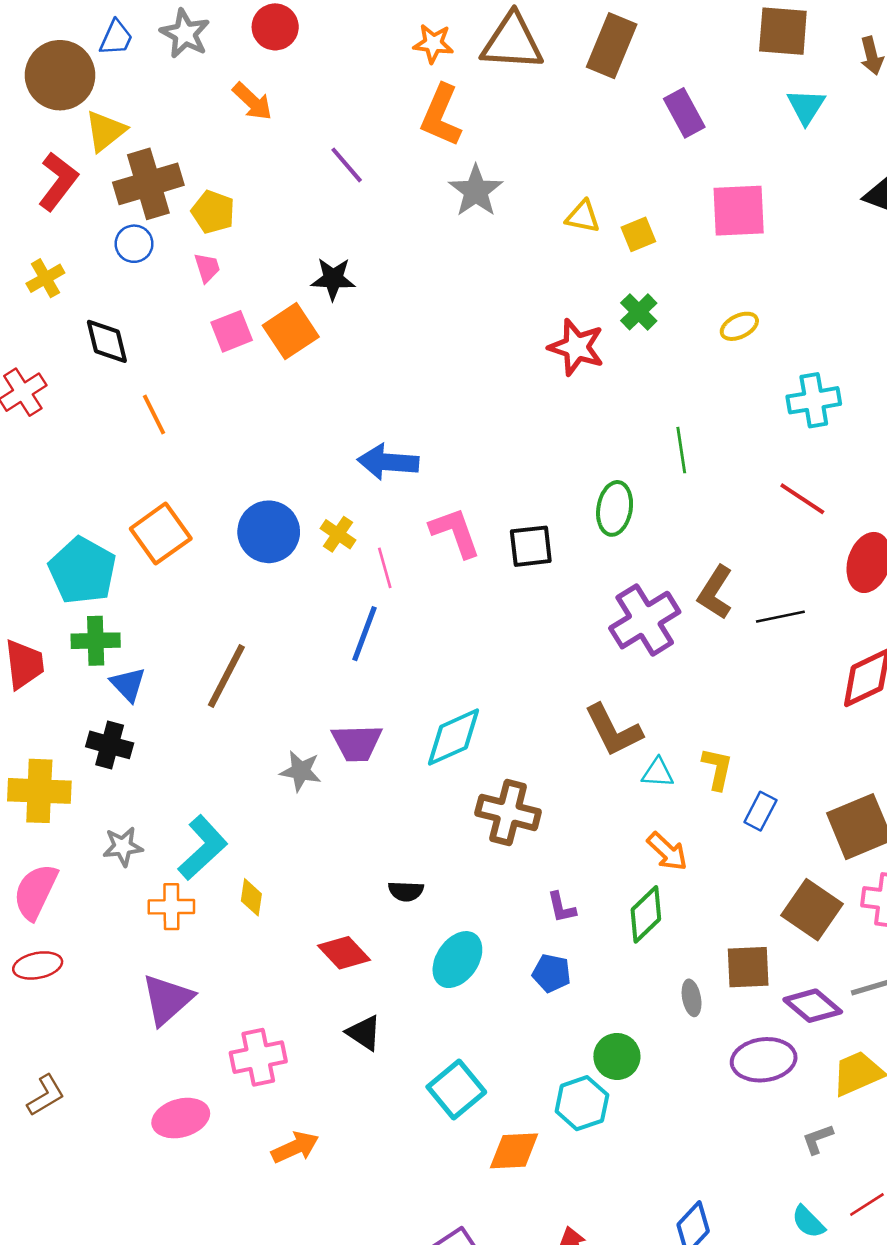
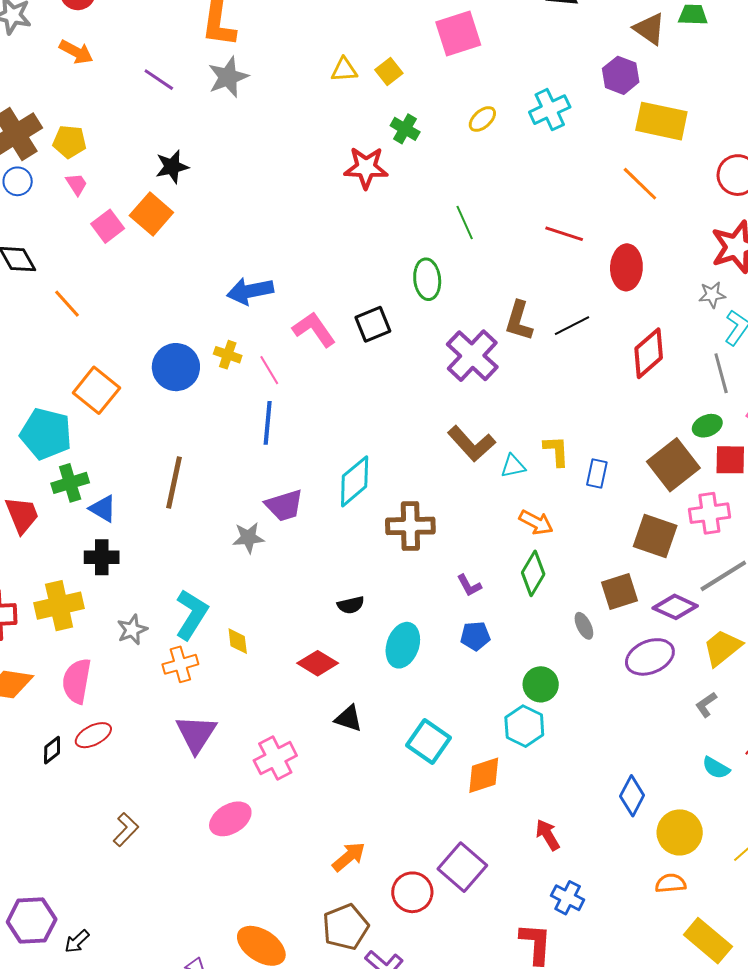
gray star: (476, 191) -> (228, 77), moved, turned 30
cyan cross: (814, 400) -> (550, 110), moved
orange arrow: (295, 1147) -> (349, 857), moved

